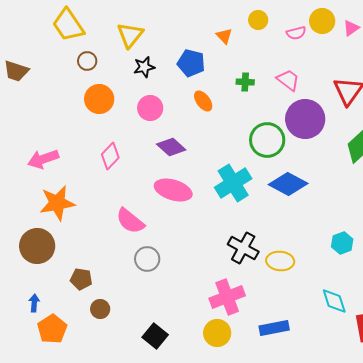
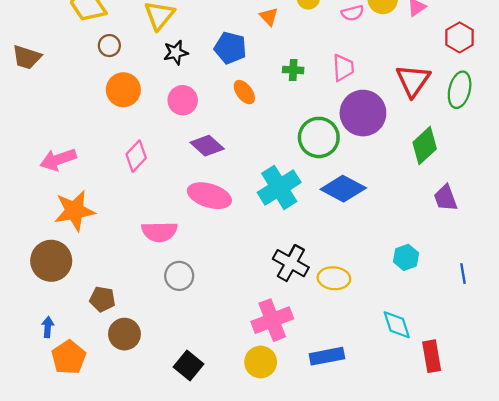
pink trapezoid: (288, 80) -> (343, 68), turned 50
pink semicircle: (130, 221) -> (159, 232), turned -40
brown circle: (100, 309) -> (124, 334), size x1.4

